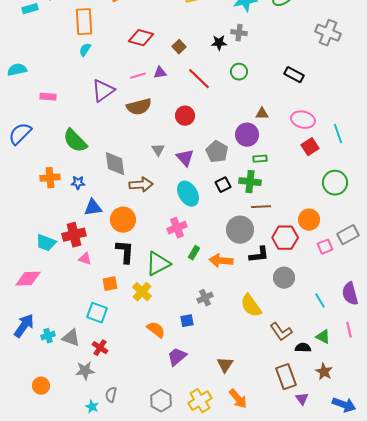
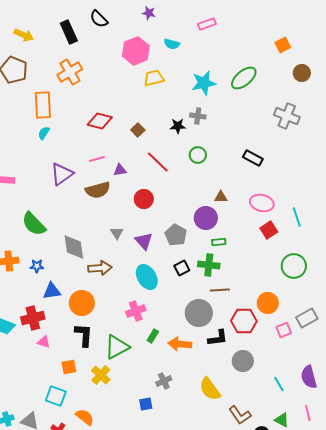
purple triangle: (160, 73) -> (120, 170), moved
orange semicircle: (156, 330) -> (85, 417), moved

